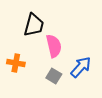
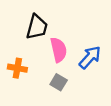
blue arrow: (81, 67) -> (90, 57), moved

